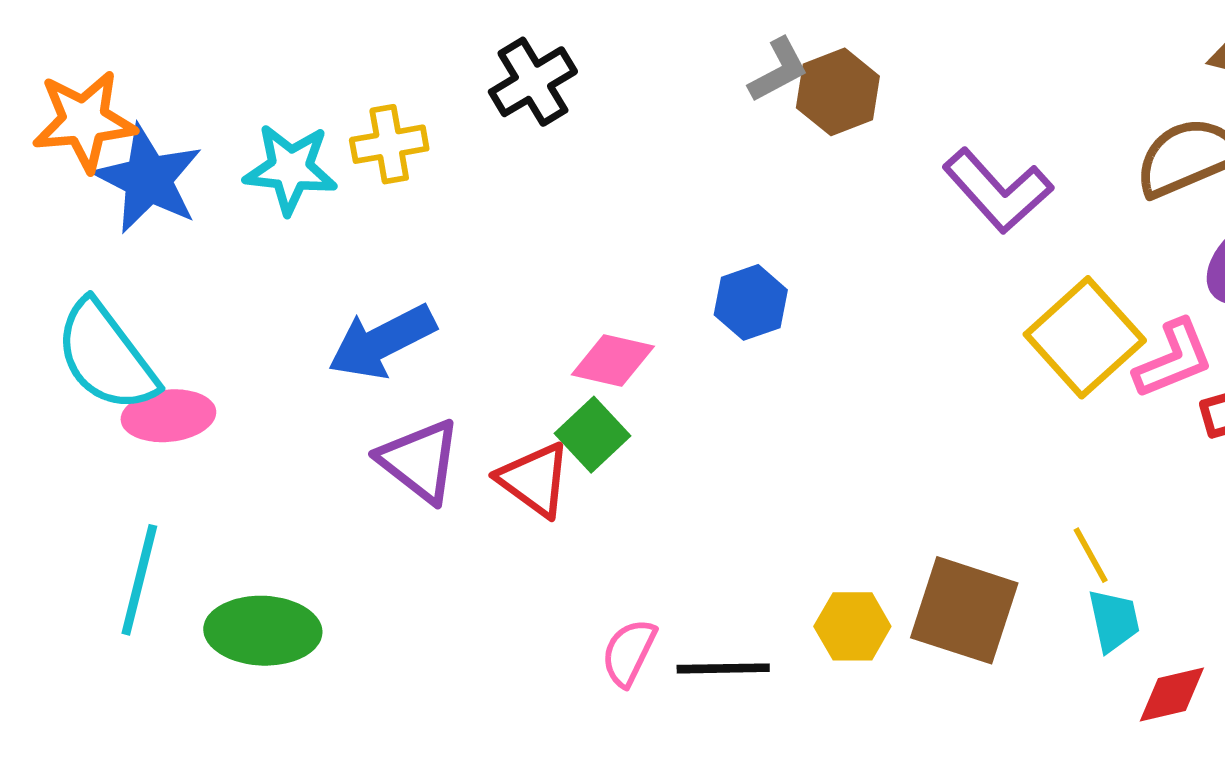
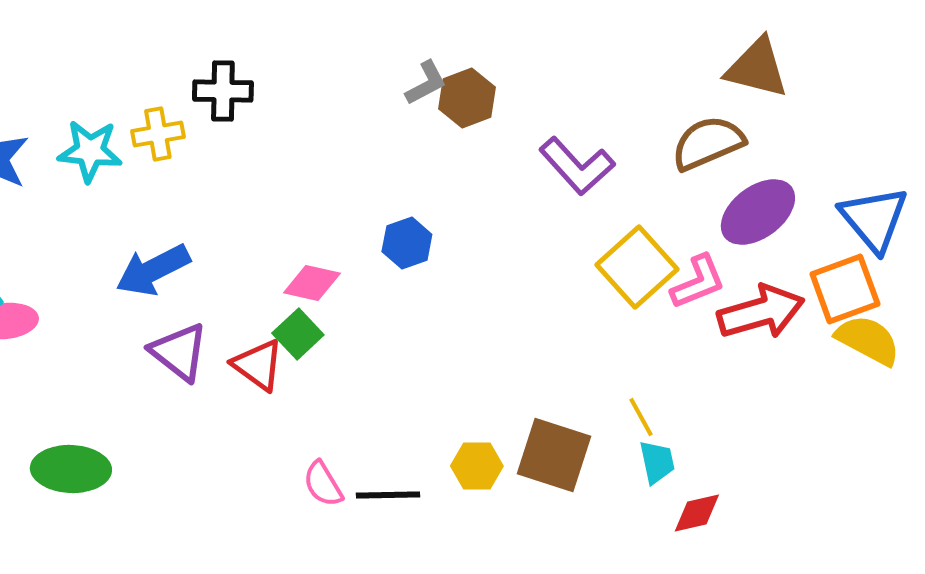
black cross: (533, 82) -> (223, 91), moved, turned 32
pink semicircle: (629, 652) -> (323, 484), turned -57

